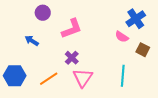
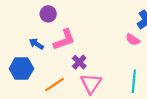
pink L-shape: (72, 29) -> (64, 40), moved
blue hexagon: (15, 76) -> (21, 69), moved

